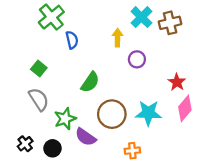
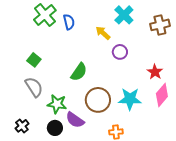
brown cross: (170, 23) -> (160, 25), moved
yellow arrow: (118, 38) -> (103, 33), turned -49
blue semicircle: (72, 40) -> (69, 22), moved
green star: (65, 119) -> (57, 104), turned 30
black circle: (52, 148) -> (55, 128), moved

